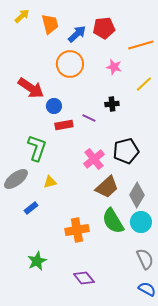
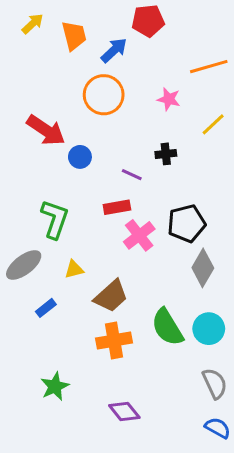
red pentagon: (104, 28) -> (148, 21), moved
red rectangle: (64, 125) -> (117, 207), moved
brown trapezoid: (107, 187) -> (111, 296), moved
gray diamond: (137, 195) -> (203, 268), moved

